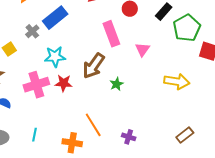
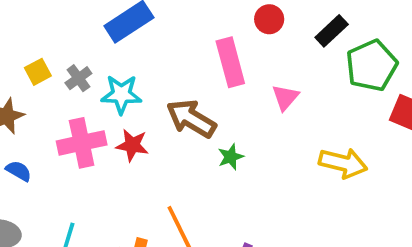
gray cross: (32, 31) -> (78, 78), moved
brown arrow: (94, 66) -> (191, 119), turned 80

